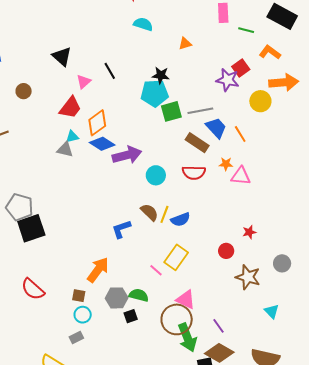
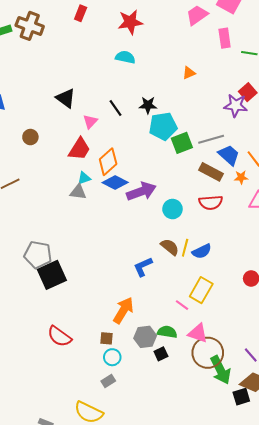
cyan semicircle: (143, 24) -> (125, 57), moved
black star: (161, 75) -> (148, 105), moved
orange star: (226, 164) -> (241, 177), moved
pink triangle: (186, 300) -> (198, 333), moved

